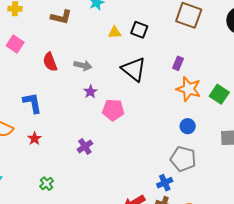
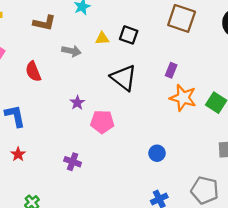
gray arrow: (83, 65) -> (71, 51), moved
blue circle: (188, 126) -> (157, 153), moved
purple cross: (85, 146) -> (73, 162), turned -35
gray pentagon: (183, 159) -> (205, 190), moved

